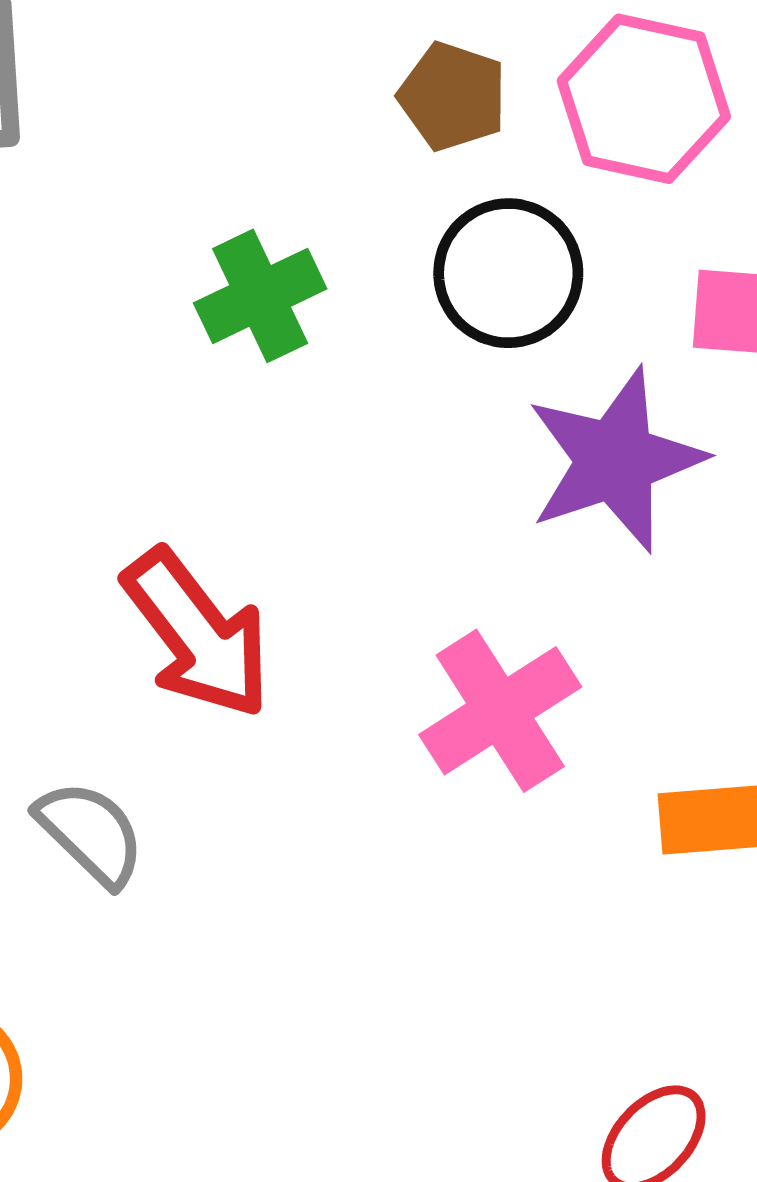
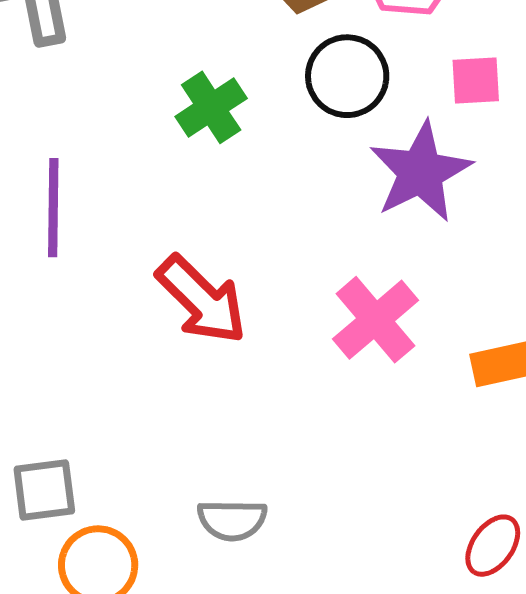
gray semicircle: (91, 833) -> (232, 520), moved, turned 144

